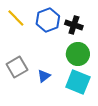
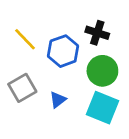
yellow line: (16, 18) -> (25, 39), moved
blue hexagon: (48, 20) -> (63, 51), moved

